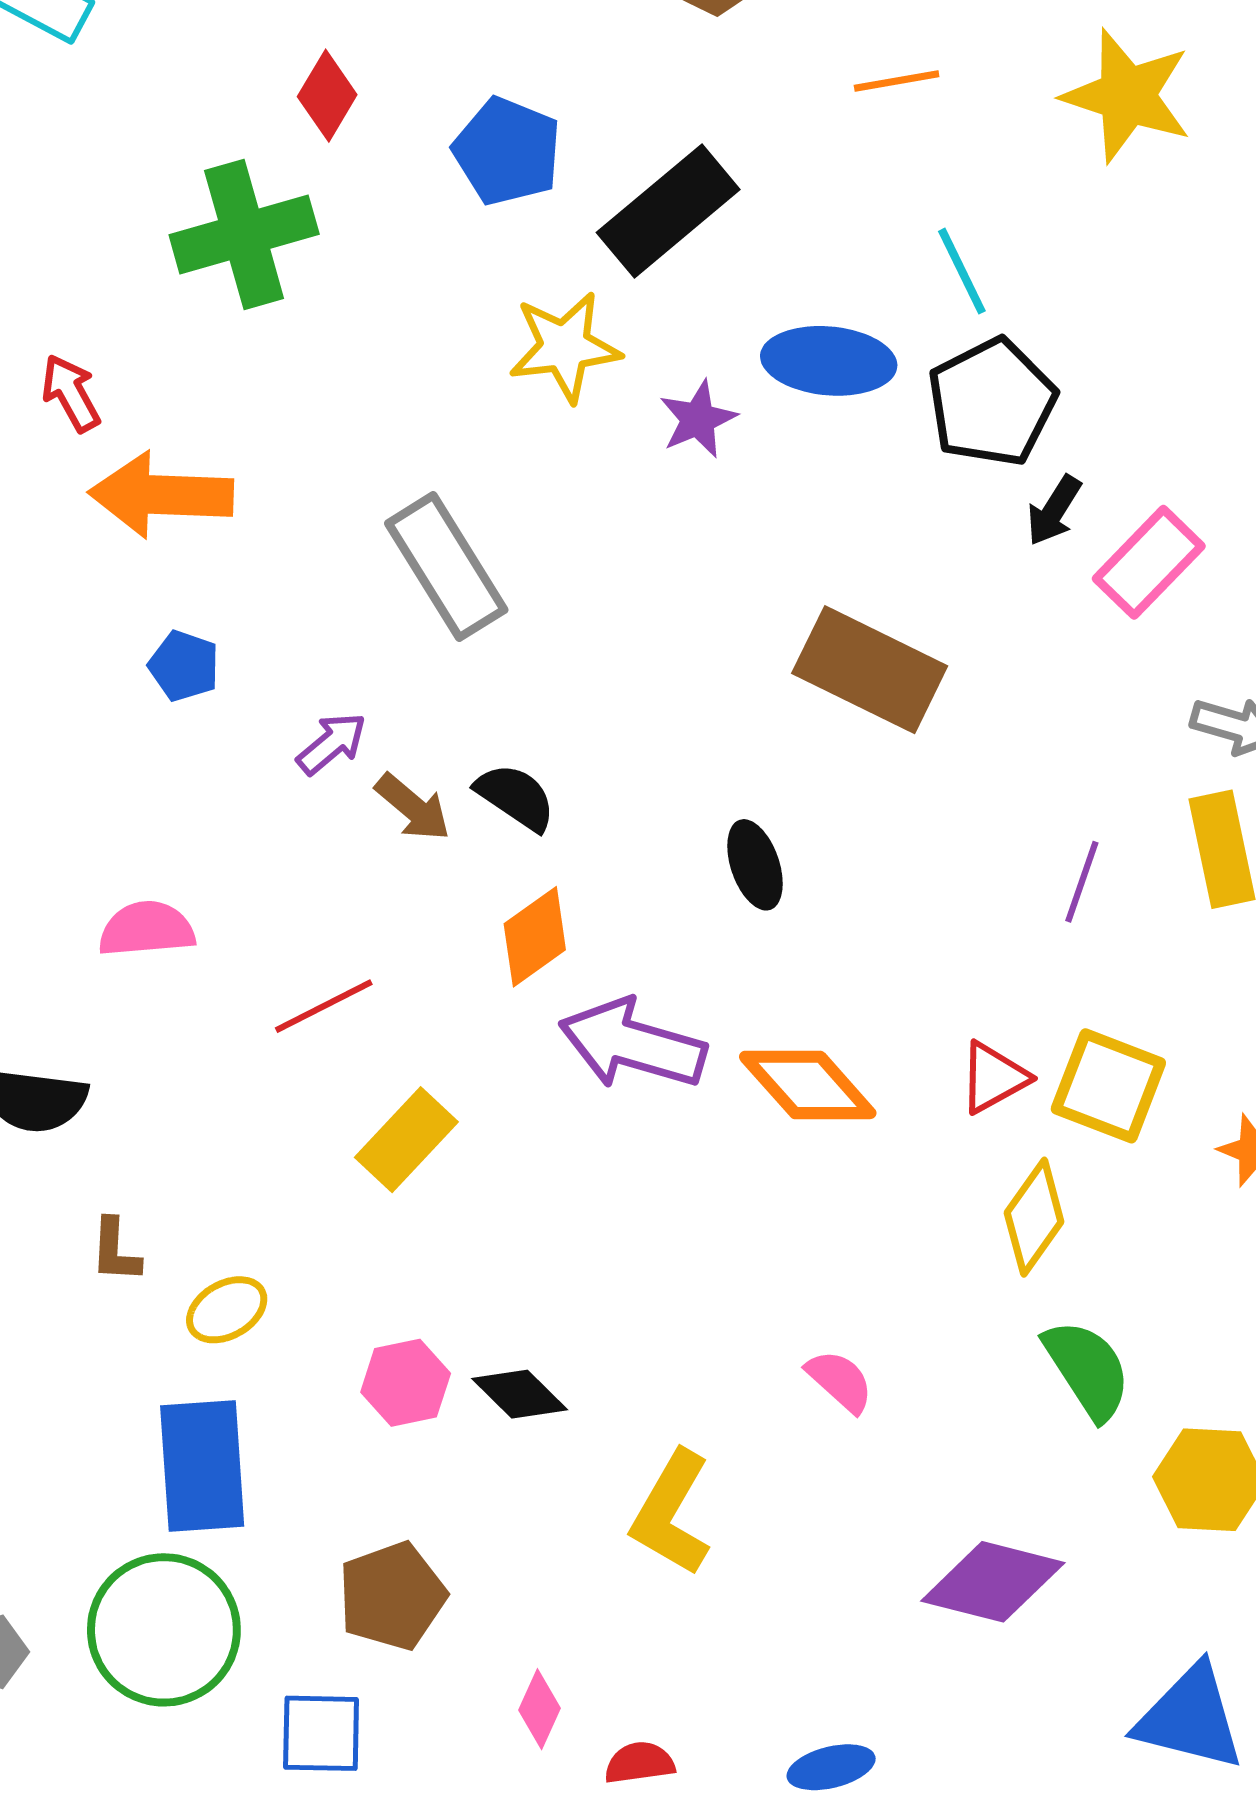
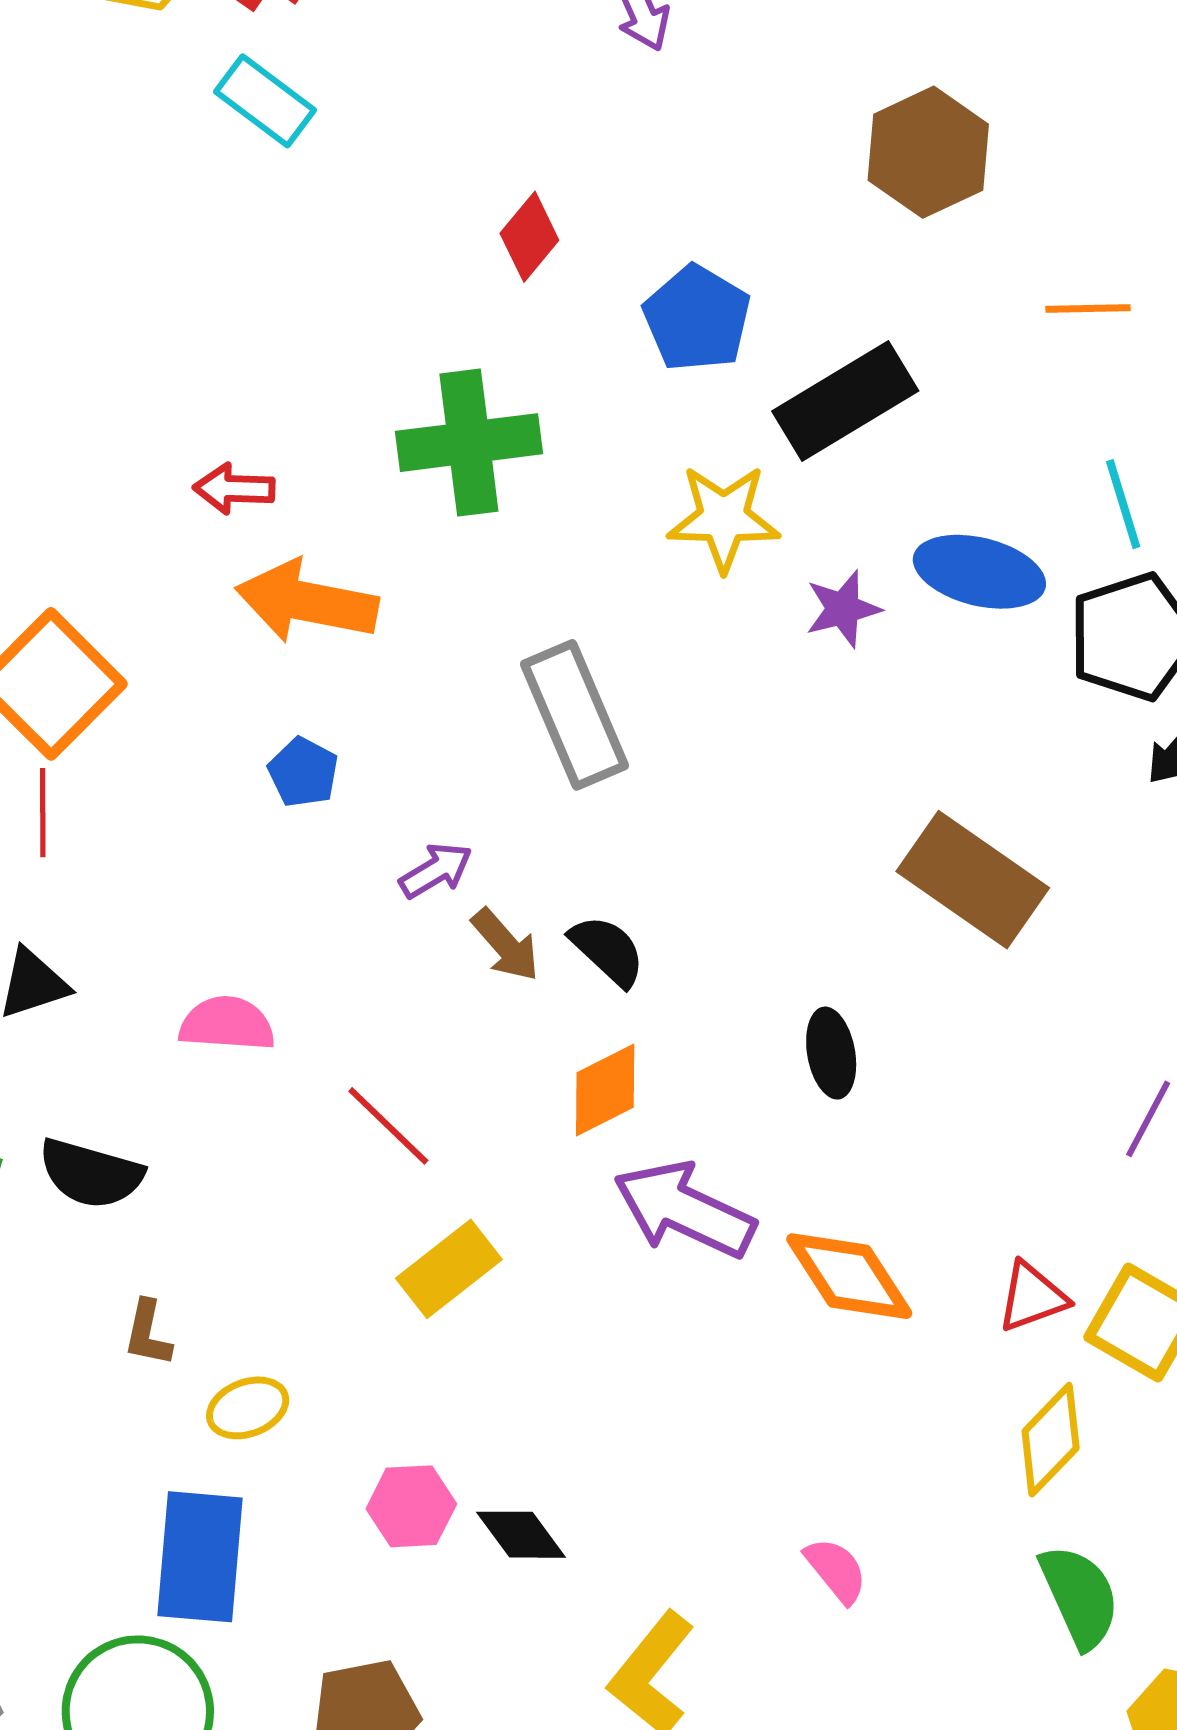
green cross: (244, 235) -> (469, 443), moved
red arrow: (71, 393) -> (234, 489), turned -68
red line: (324, 1006) -> (388, 1126), turned 62

